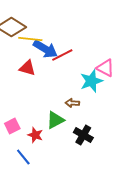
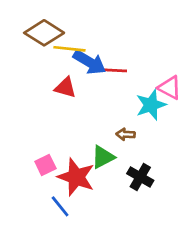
red line: (62, 55) -> (112, 70), turned 30
red star: (35, 135) -> (76, 177), size x1.8

